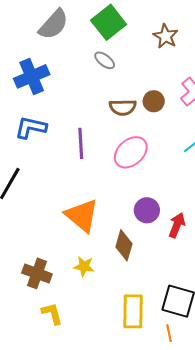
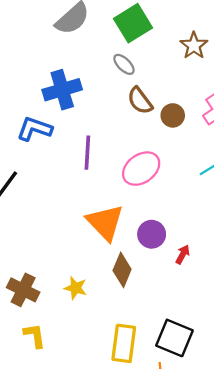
blue cross: (32, 76) -> (62, 90), moved
brown semicircle: (123, 107) -> (140, 101), moved, turned 48
orange triangle: (82, 215) -> (105, 222), moved
red arrow: (177, 225) -> (183, 254), size x0.7

